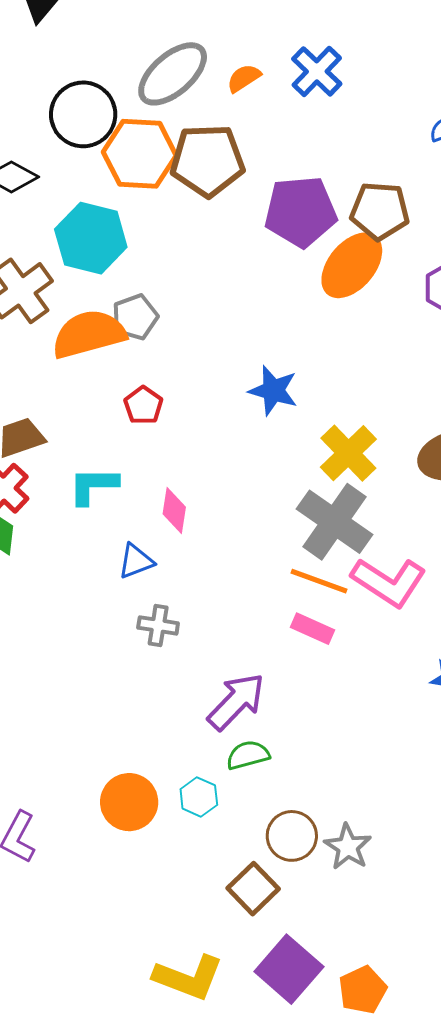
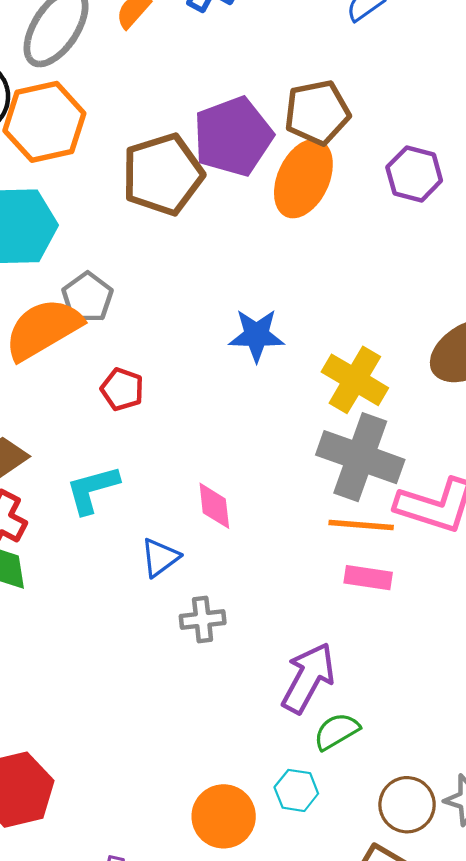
brown pentagon: (207, 160) -> (163, 174), moved
pink diamond: (174, 511) -> (214, 506), moved

